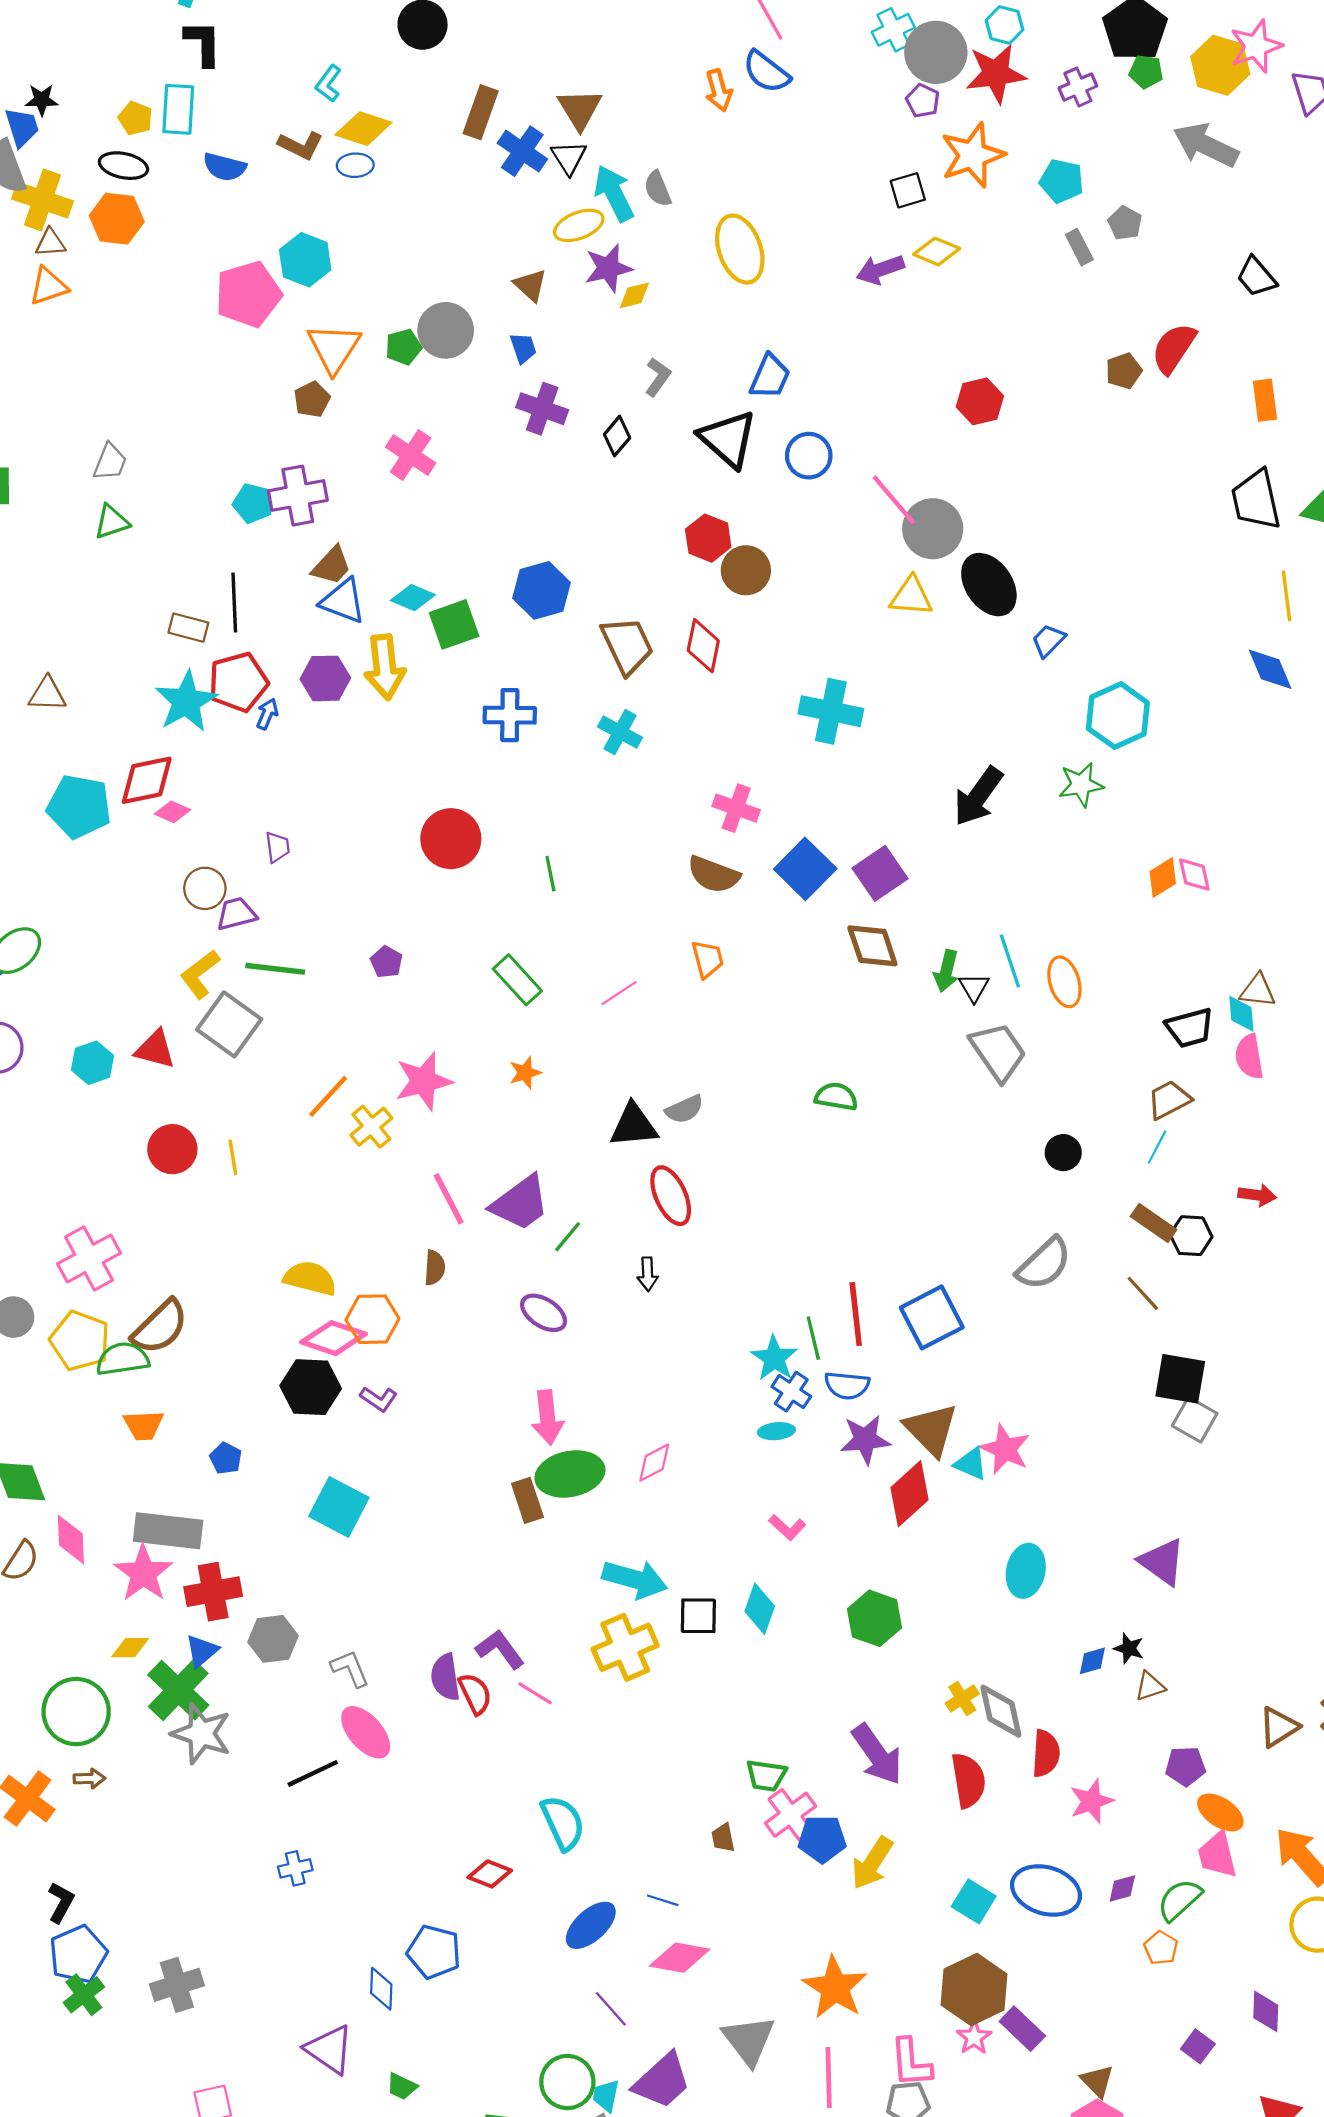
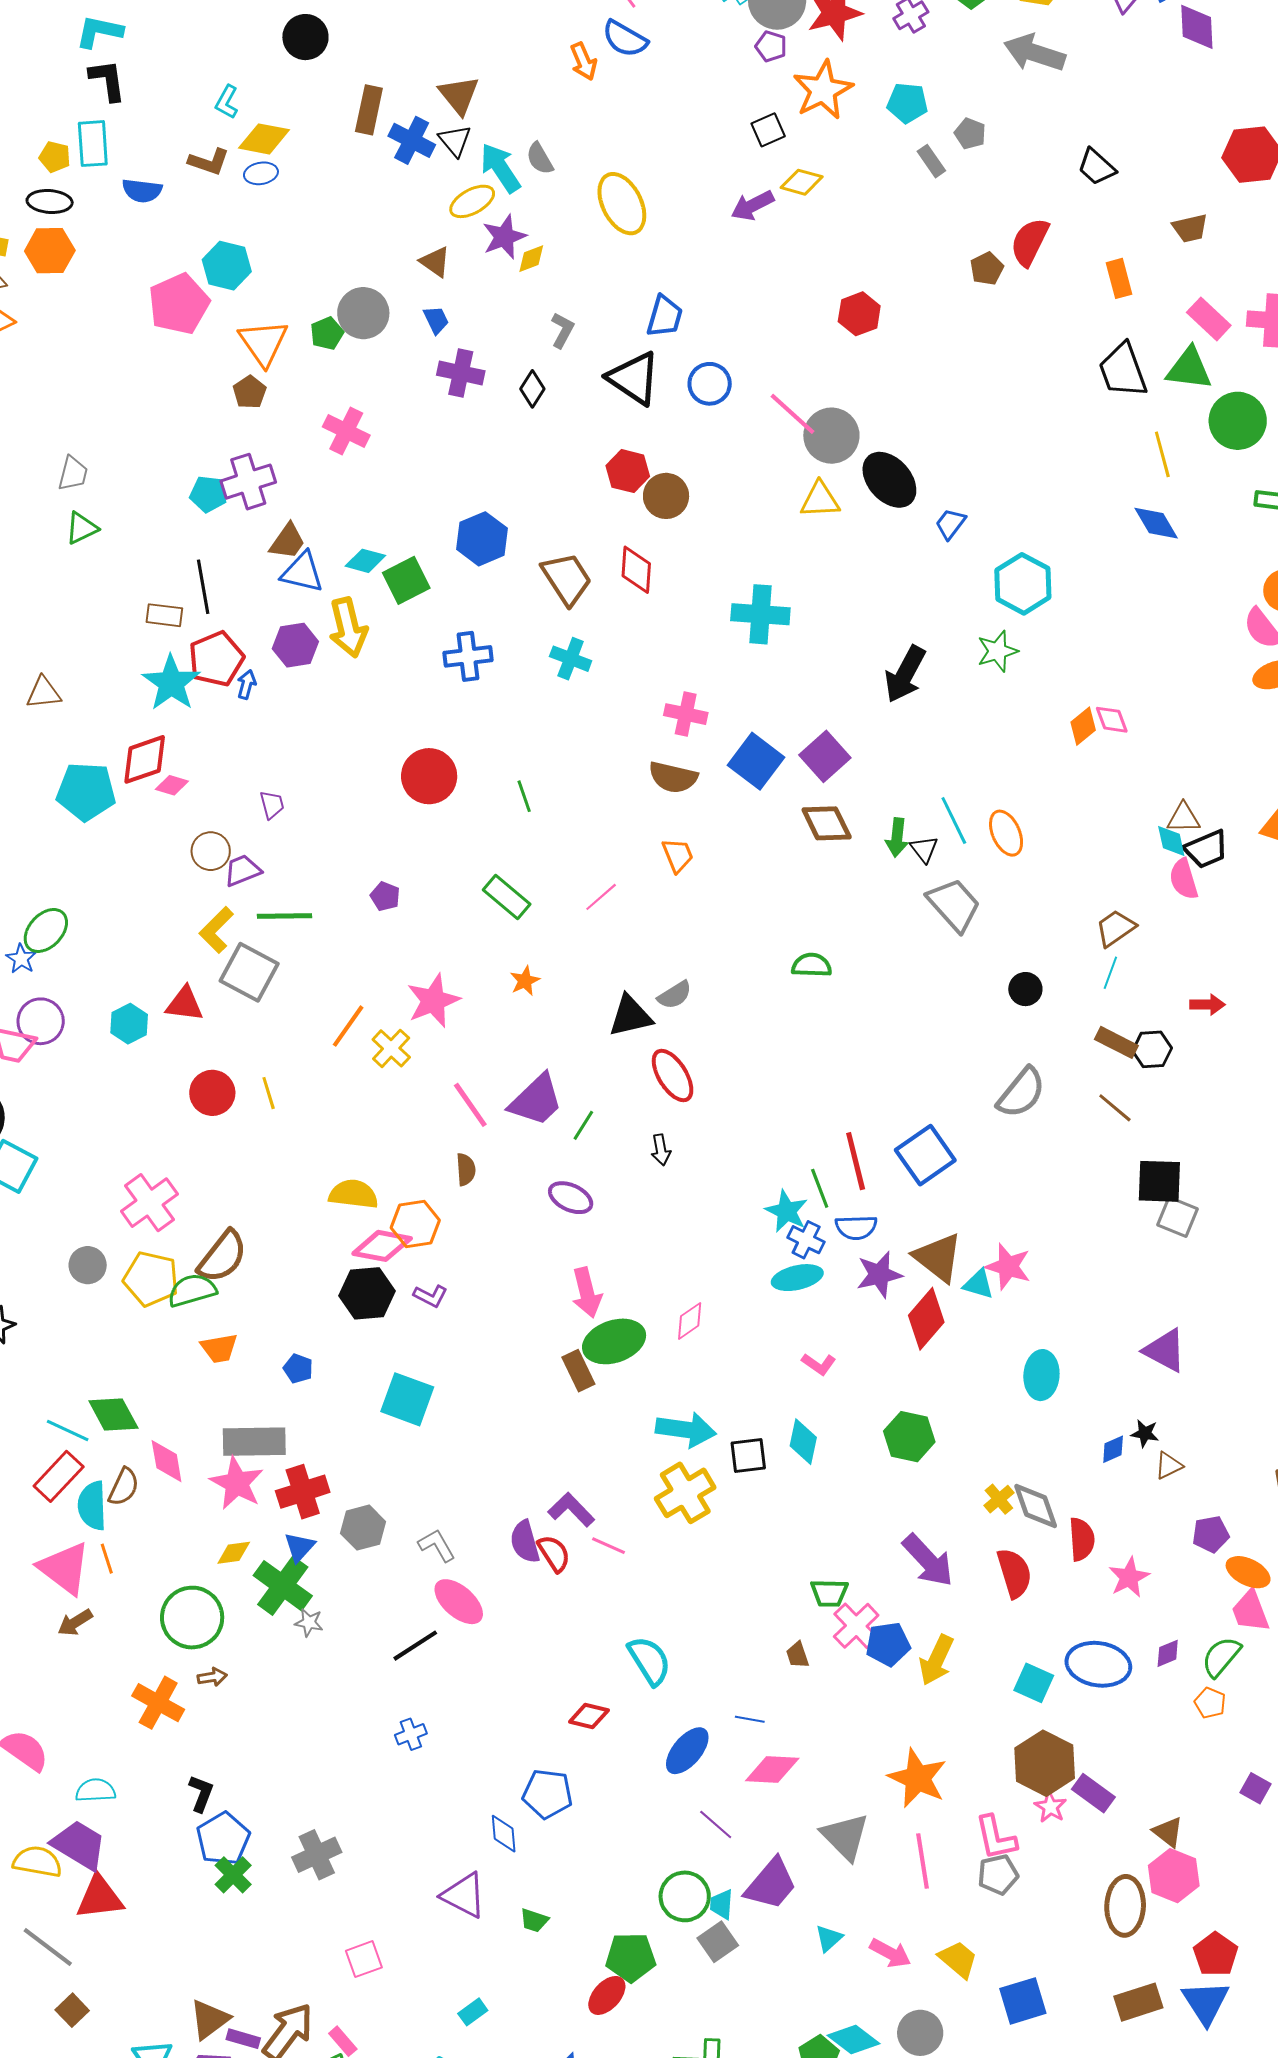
black trapezoid: (1190, 1028) -> (1206, 849), moved
cyan ellipse: (776, 1431) -> (797, 1278), size x1.5
gray star: (201, 1734) -> (309, 1623), size x0.5

